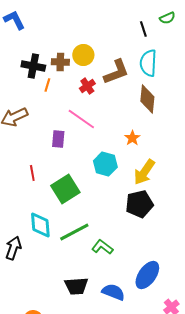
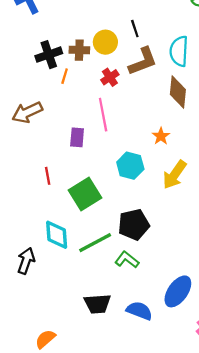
black line: (143, 29) -> (135, 29), moved
black cross: (33, 66) -> (49, 55), turned -30
pink line: (81, 119) -> (103, 115), turned 44
black pentagon: (139, 204) -> (134, 225), moved

